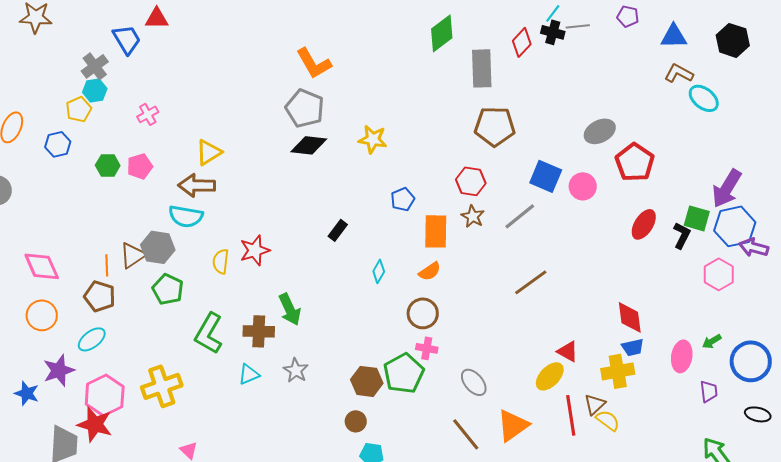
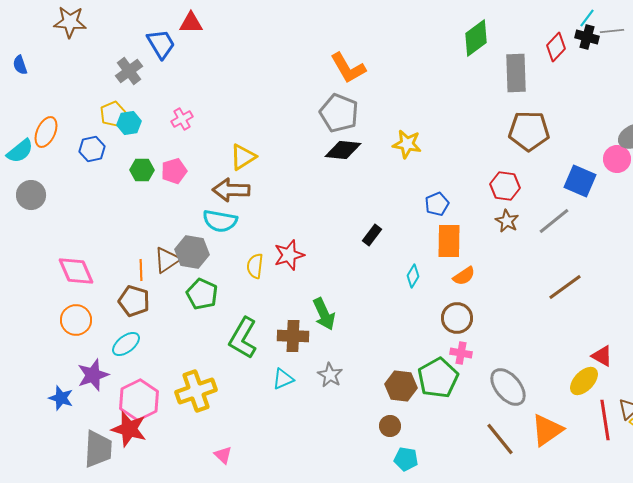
cyan hexagon: (95, 90) -> (129, 123), moved
pink circle: (583, 186) -> (617, 159), moved
orange rectangle: (436, 231) -> (449, 241), moved
gray ellipse: (474, 382) -> (508, 387), size x1.4

